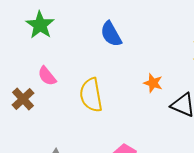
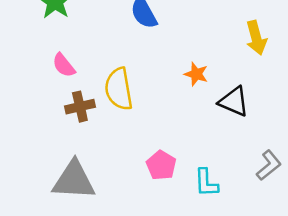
brown cross: (23, 99) -> (80, 107), moved, turned 30

